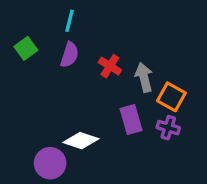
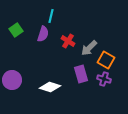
cyan line: (70, 21) -> (51, 16), moved
gray arrow: (144, 77) -> (89, 48), turned -120
purple circle: (50, 163) -> (12, 80), moved

